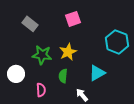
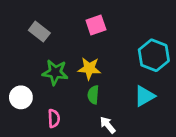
yellow star: (68, 52) -> (89, 68), turned 30
cyan triangle: (97, 73) -> (145, 96), moved
green semicircle: (63, 76) -> (93, 95), moved

